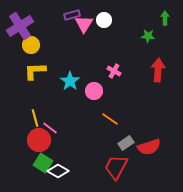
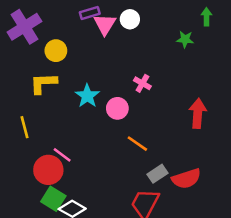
yellow circle: (31, 45) -> (56, 51), moved
red arrow: (158, 70) -> (198, 113), moved
yellow line: (35, 118) -> (24, 127), moved

